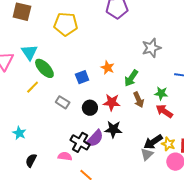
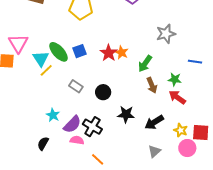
cyan triangle: (29, 52) -> (41, 59), moved
blue square: (82, 77) -> (79, 51), moved
red star: (112, 102) -> (109, 53), moved, turned 30
cyan star: (19, 133) -> (53, 115), moved
purple semicircle: (95, 138) -> (72, 124), moved
black arrow: (153, 142) -> (154, 122), moved
gray triangle: (147, 154) -> (154, 151), moved

